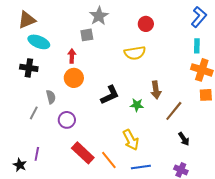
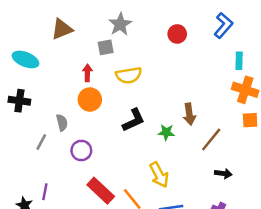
blue L-shape: (199, 17) -> (223, 25), moved
brown triangle: (27, 20) -> (62, 29), moved
cyan ellipse: (39, 42) -> (25, 59), moved
yellow semicircle: (135, 53) -> (129, 75), moved
black cross: (29, 68) -> (19, 101), moved
black arrow: (184, 139) -> (223, 174), turned -48

